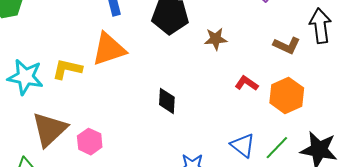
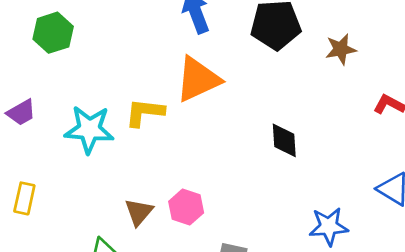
brown triangle: (49, 129) -> (139, 212), moved, size x0.6

